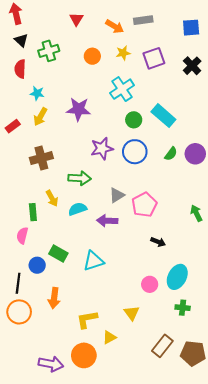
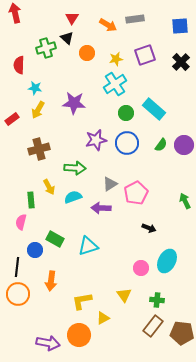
black triangle: (21, 40) -> (67, 38), moved
yellow star: (123, 53) -> (116, 59), moved
green cross: (183, 308) -> (157, 300), moved

